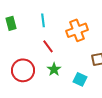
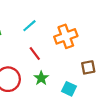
cyan line: (43, 20) -> (29, 26), turned 56

